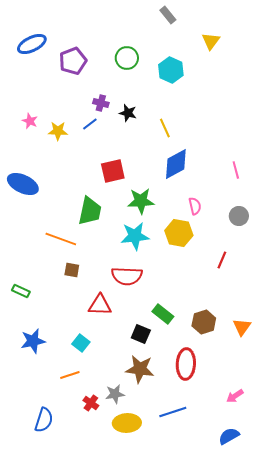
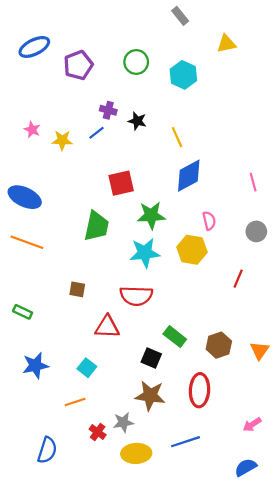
yellow triangle: (211, 41) -> (226, 44), turned 42
orange line: (61, 239) -> (27, 242), moved

